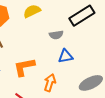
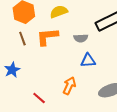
orange L-shape: (24, 67) -> (47, 37), moved

